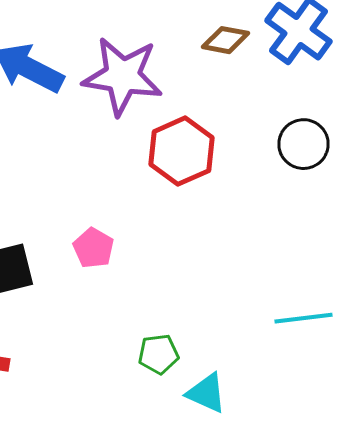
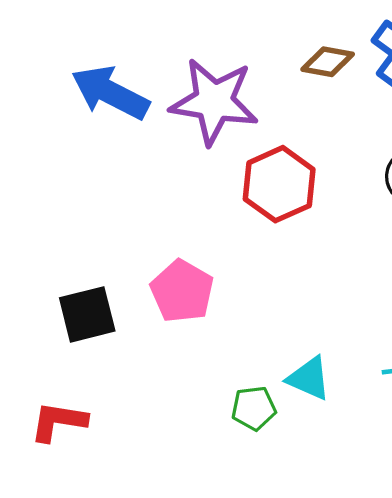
pink pentagon: (94, 248) -> (182, 291), size x1.4
cyan triangle: (206, 393) -> (309, 378), moved

